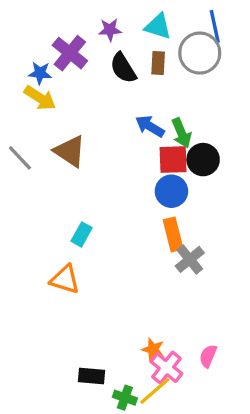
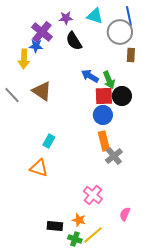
brown rectangle: (158, 63) -> (131, 55), moved
blue star: (40, 73) -> (36, 46), moved
yellow arrow: (40, 98) -> (24, 59), turned 60
orange star: (153, 349) -> (79, 220), moved
pink cross: (166, 368) -> (93, 195), moved

